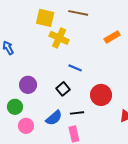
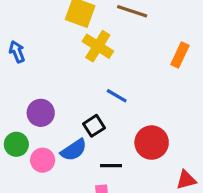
orange rectangle: (112, 37) -> (180, 55), turned -42
blue semicircle: (54, 118) -> (74, 150), moved
pink circle: (26, 126) -> (43, 160), moved

